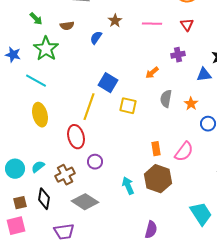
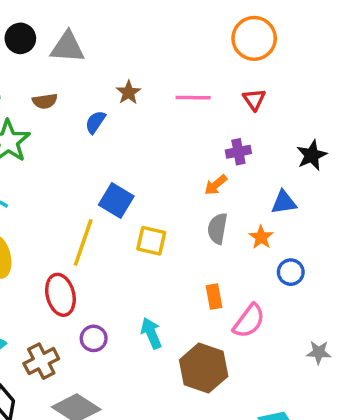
orange arrow: (152, 73) -> (216, 185), moved
blue triangle: (204, 75) -> (284, 202), moved
orange rectangle: (156, 149) -> (214, 297), moved
cyan arrow: (128, 186) -> (151, 333), moved

